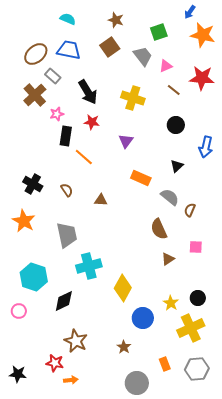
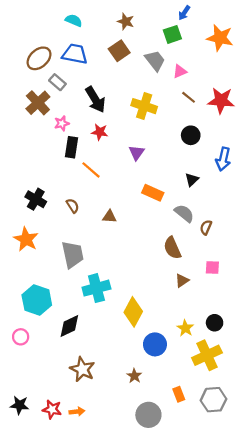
blue arrow: (190, 12) -> (184, 13), moved
red star: (202, 78) -> (221, 101), moved
red star: (55, 363) -> (52, 409), moved

